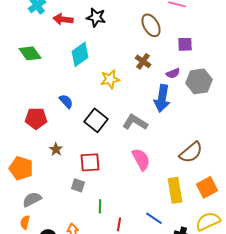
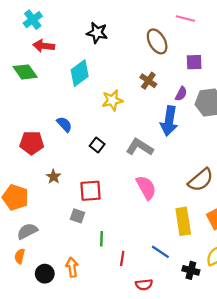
red arrow: (63, 19) -> (44, 46), moved
purple semicircle: (173, 73) -> (181, 94), turned -40
black square: (96, 120) -> (97, 145), size x0.6

